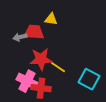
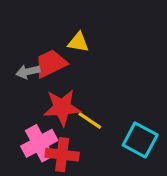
red trapezoid: (34, 32) -> (51, 63), turned -30
pink cross: (27, 81) -> (39, 143), turned 35

